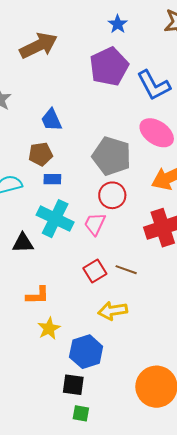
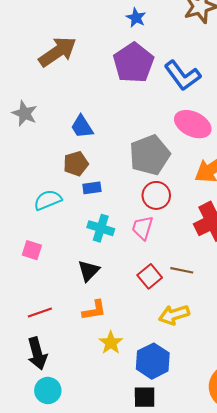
gray pentagon: (112, 156) -> (150, 155), turned -30
cyan cross: (55, 219) -> (101, 228), size x0.7
black triangle: (23, 243) -> (89, 271), moved, turned -35

